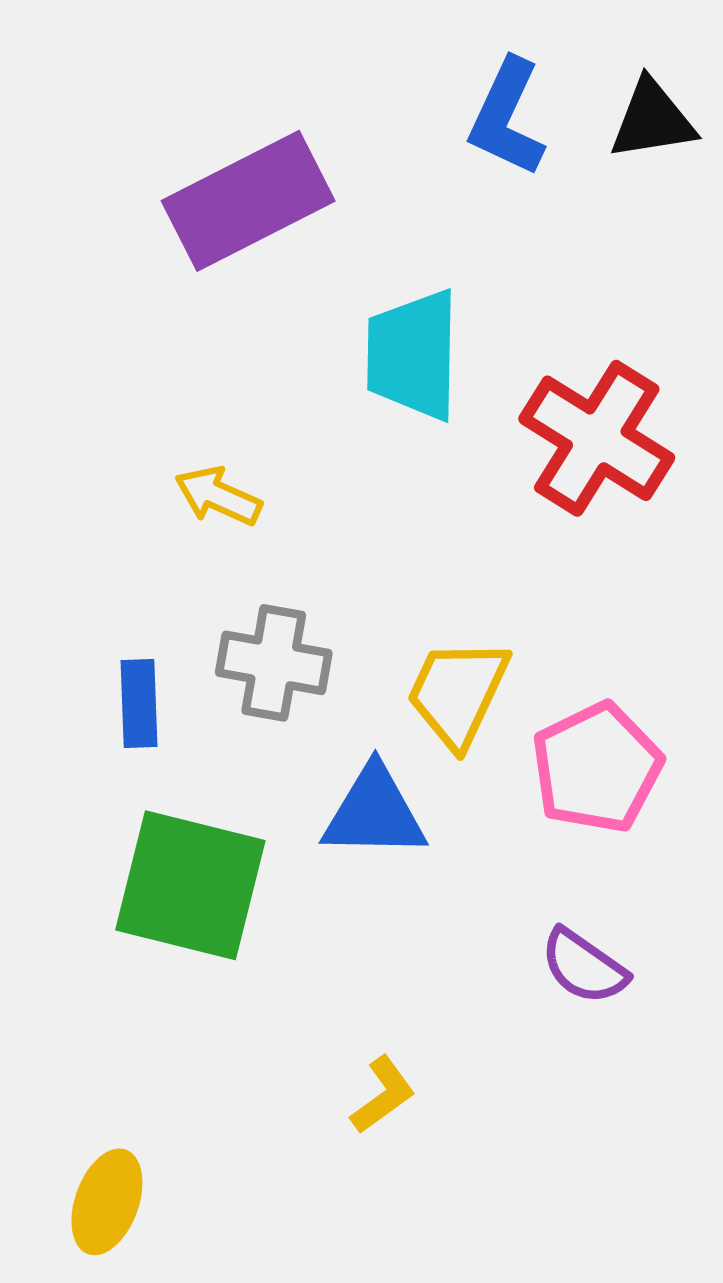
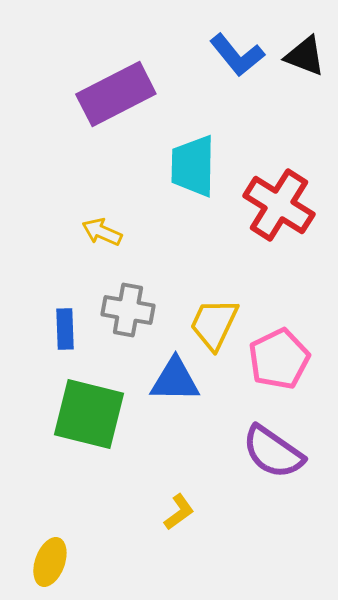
blue L-shape: (507, 117) -> (237, 55), turned -64
black triangle: (652, 120) -> (305, 56), turned 30
purple semicircle: (584, 967) -> (273, 452), size x1.5

